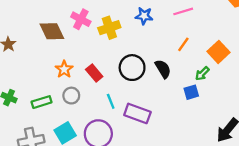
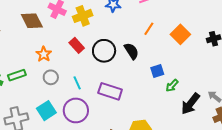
red rectangle: (94, 73) -> (77, 45), moved
green arrow: (202, 74) -> (172, 86), moved
cyan line: (111, 101) -> (77, 83), moved
green rectangle: (41, 102) -> (17, 75), moved

